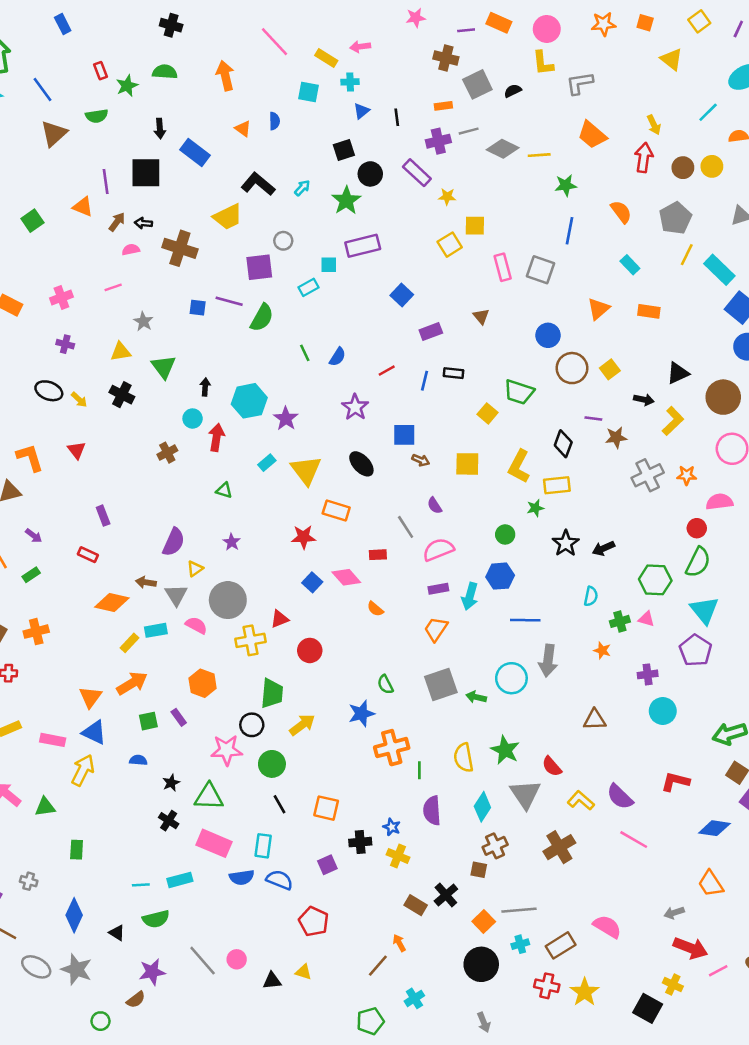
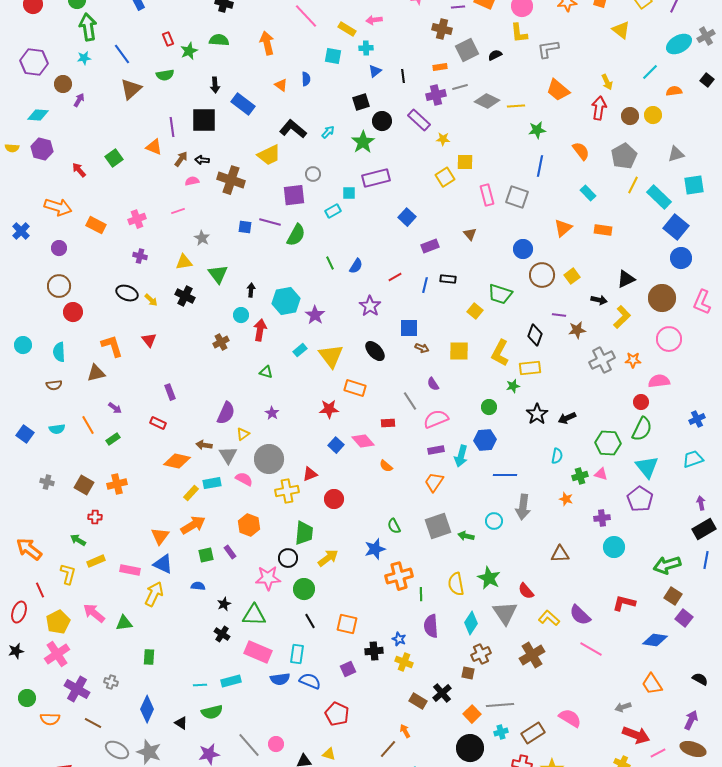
cyan circle: (511, 678) -> (494, 521), size x0.7

